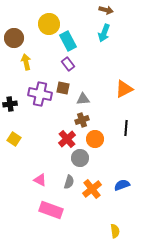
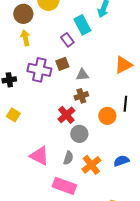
brown circle: (14, 38) -> (23, 14), moved
cyan rectangle: (68, 41) -> (82, 25), moved
brown square: (63, 88) -> (62, 64), turned -32
orange circle: (95, 139) -> (107, 116), moved
pink triangle: (40, 180) -> (39, 156), size x1.5
pink rectangle: (51, 210) -> (64, 186), moved

